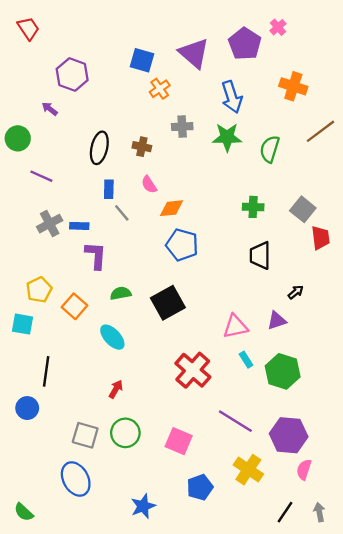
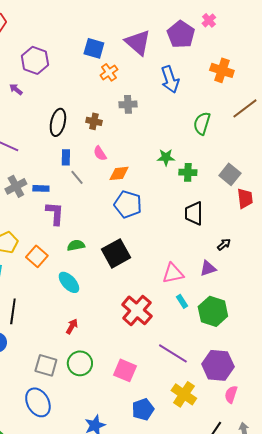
green star: (227, 137) -> (166, 157), moved, size x0.7

